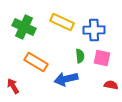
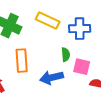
pink square: (102, 58) -> (82, 67), moved
orange rectangle: (36, 62) -> (22, 61), turned 55

